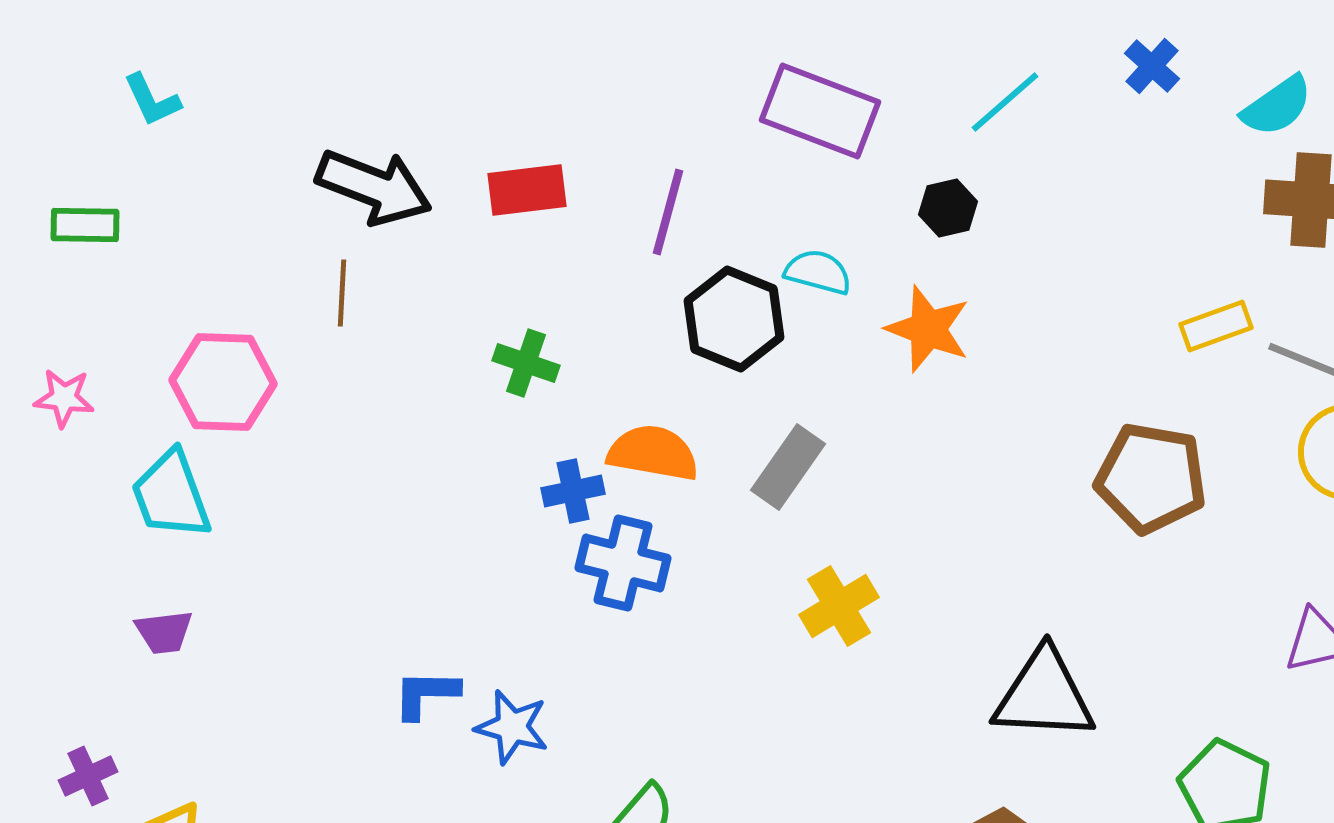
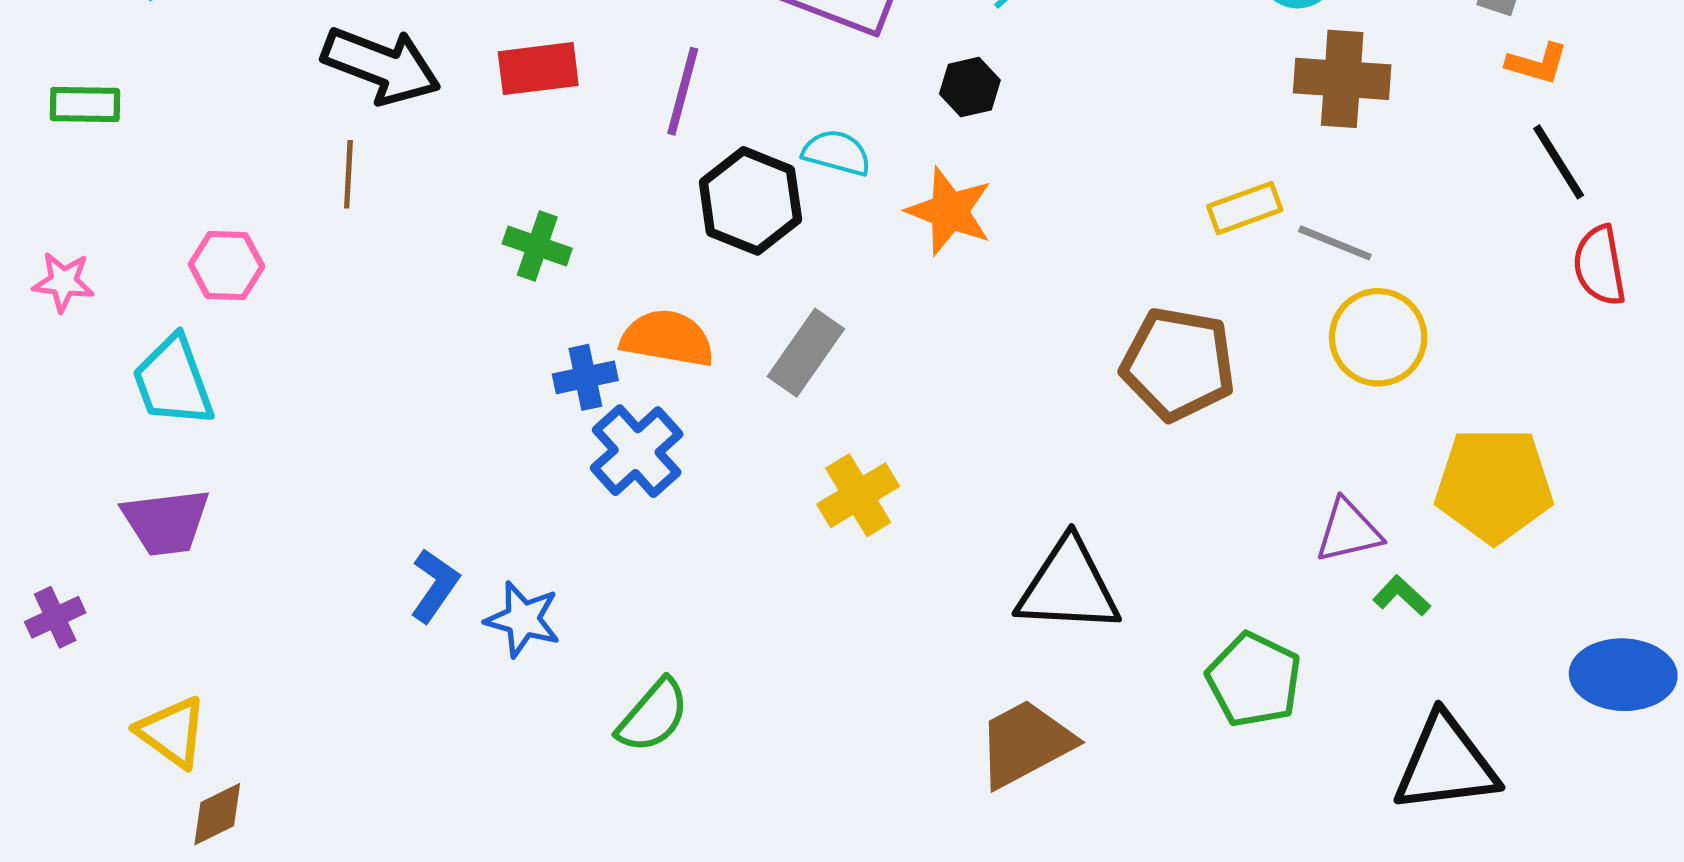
pink hexagon: (223, 382) -> (226, 265), size x0.7
blue cross: (623, 563) -> (637, 451), turned 34
purple trapezoid: (164, 632) -> (166, 522), size x1.5
blue L-shape: (426, 694) -> (435, 585), turned 124
purple cross: (88, 776) -> (55, 617), moved

